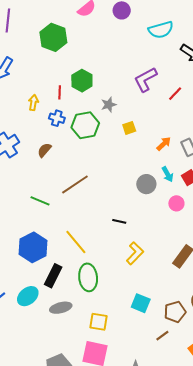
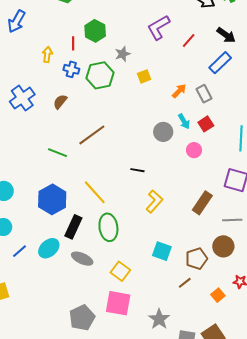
gray ellipse: (61, 308) -> (82, 259), turned 40
yellow square: (98, 322) -> (120, 271), turned 30

